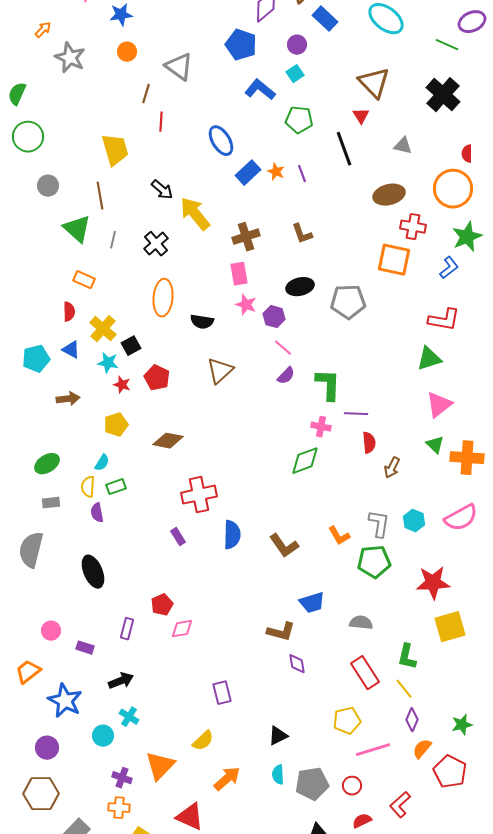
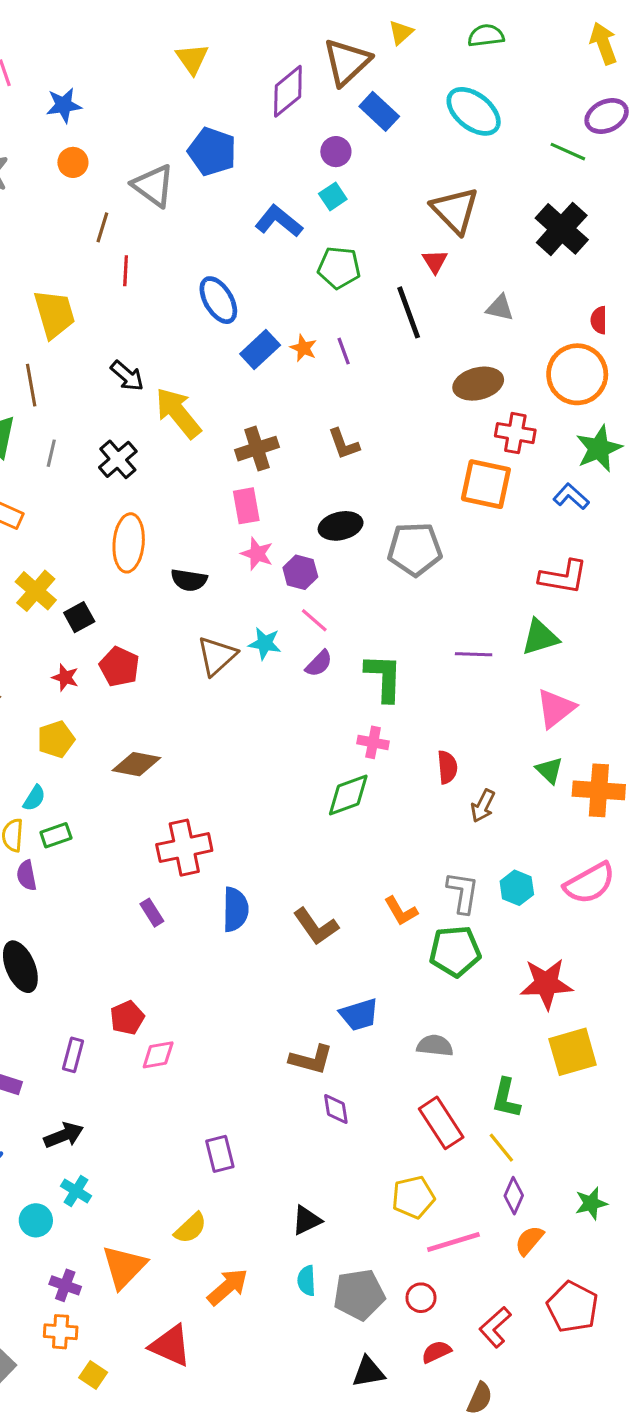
blue pentagon: (241, 45) -> (212, 152), moved
blue L-shape: (449, 268) -> (571, 496), turned -100
cyan star: (108, 363) -> (265, 643), moved
purple line: (356, 414) -> (474, 654), moved
red pentagon: (450, 772) -> (573, 1307), moved

